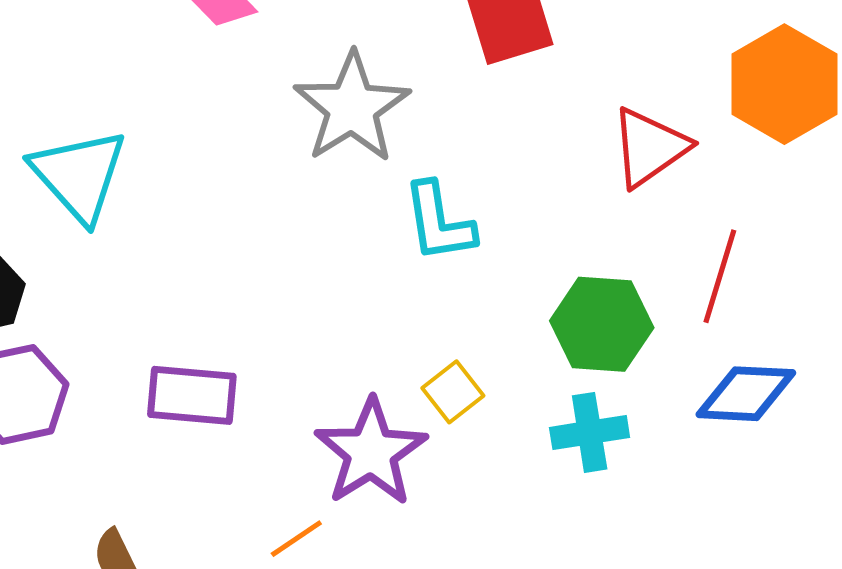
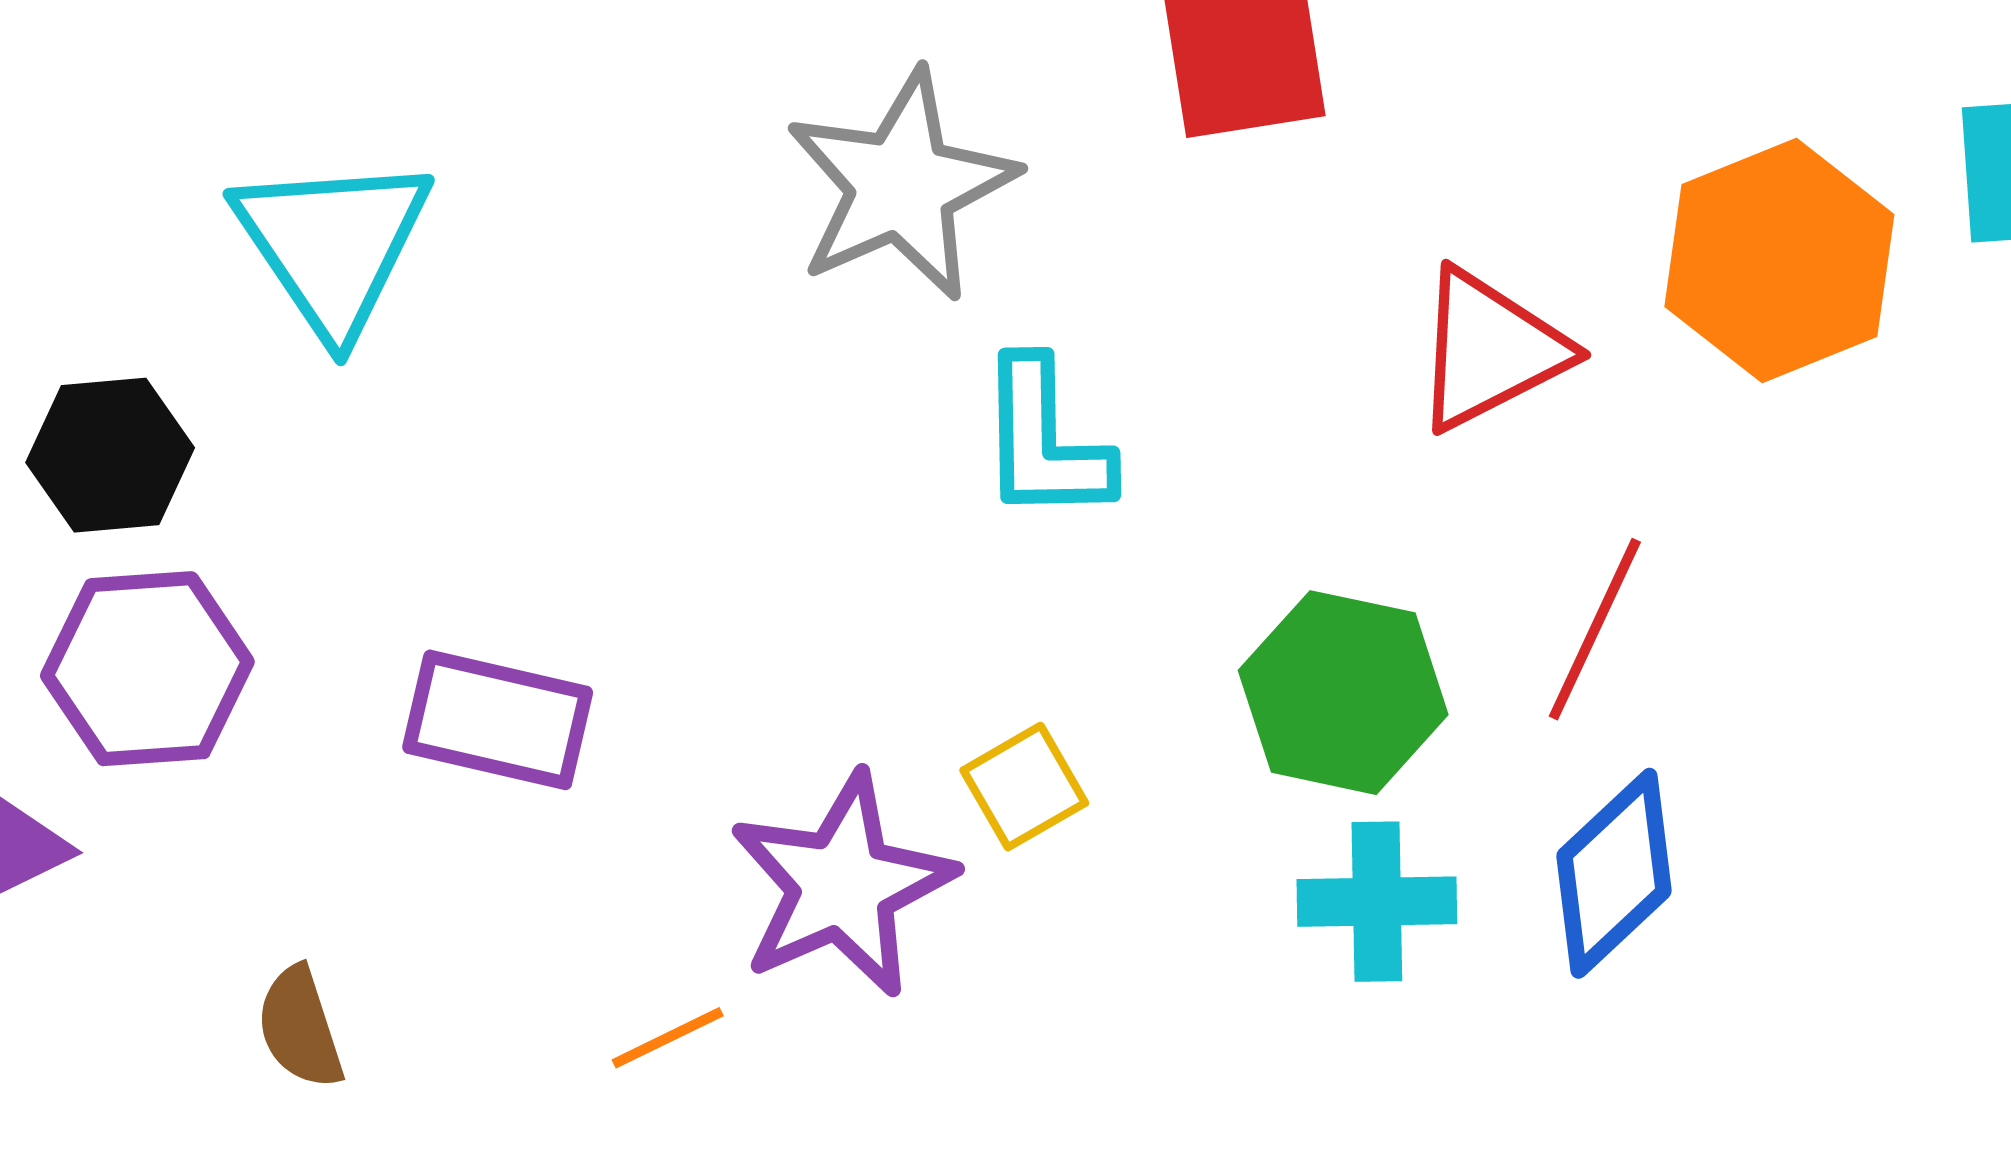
blue diamond: (746, 394) -> (1614, 873), turned -54
cyan cross: (590, 432) -> (1377, 902), moved

